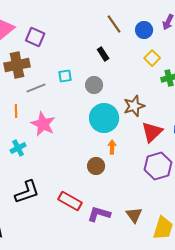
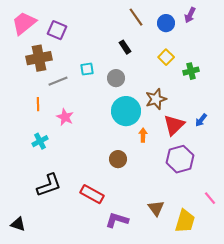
yellow square: (152, 58) -> (166, 57), moved
pink star: (43, 124) -> (65, 117), size x0.7
orange arrow: (112, 147) -> (143, 135), moved
purple L-shape: (99, 214) -> (117, 220), moved

